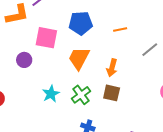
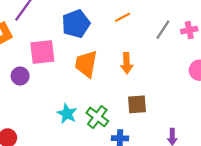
purple circle: (24, 60) -> (20, 76), moved
brown square: (112, 93) -> (137, 104), moved
green cross: (81, 95) -> (97, 117), moved

